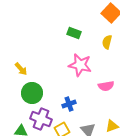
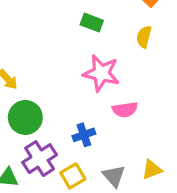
pink semicircle: (106, 86) -> (125, 110), moved
purple cross: (41, 119) -> (40, 159), turned 35

